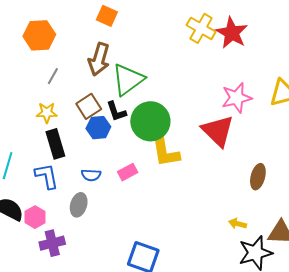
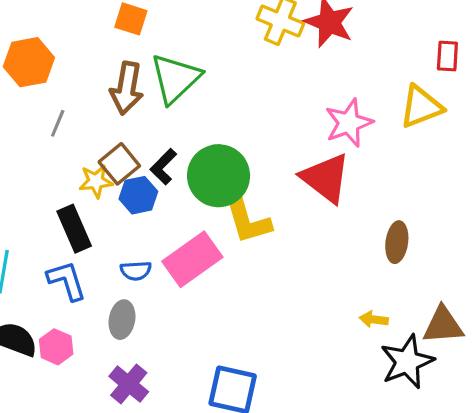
green triangle: (128, 80) -> (175, 78), moved
black L-shape: (116, 111) -> (163, 167), turned 70
yellow star: (47, 113) -> (96, 181), moved
pink rectangle: (128, 172) -> (192, 259), size x1.8
purple cross: (52, 243) -> (129, 384), moved, turned -30

